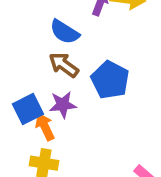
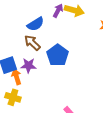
blue semicircle: (65, 32) -> (35, 24), turned -72

